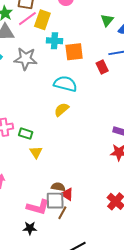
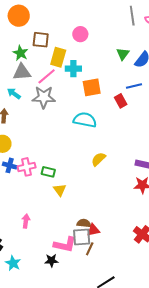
pink line: (27, 19) -> (47, 76), moved
cyan cross: (54, 41) -> (73, 69), moved
yellow semicircle: (62, 110) -> (98, 159), moved
red triangle: (67, 194) -> (93, 230), turned -40
black star: (30, 228) -> (51, 260), moved

